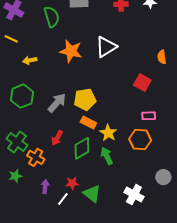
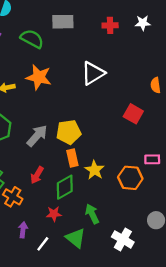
green semicircle: (52, 17) -> (32, 39), turned -45
orange star: (71, 51) -> (39, 77), moved
pink rectangle: (149, 116) -> (152, 159), moved
orange rectangle: (88, 123) -> (72, 158), turned 49
green arrow: (107, 156) -> (92, 214), moved
red star: (72, 183) -> (54, 214), moved

